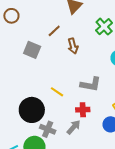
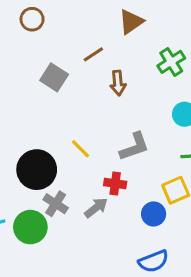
gray L-shape: (91, 84) -> (134, 147), turned -40

